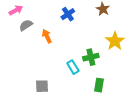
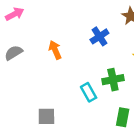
blue cross: (68, 14) -> (99, 36), moved
gray semicircle: (26, 25) -> (14, 53), moved

